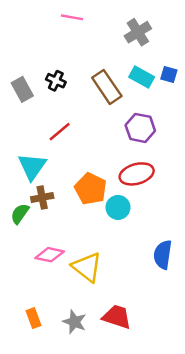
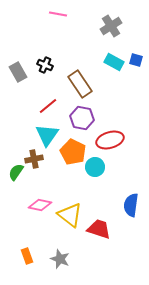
brown rectangle: (107, 87) -> (80, 84), moved
purple hexagon: (140, 128) -> (82, 118), moved
cyan triangle: (32, 166) -> (47, 135), moved
red trapezoid: (117, 317) -> (99, 229), moved

